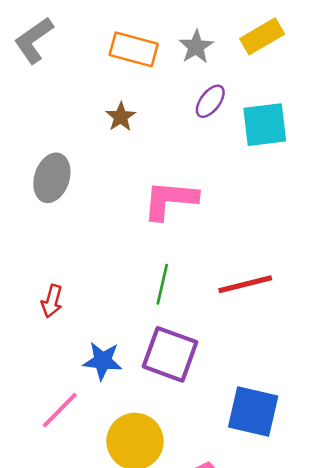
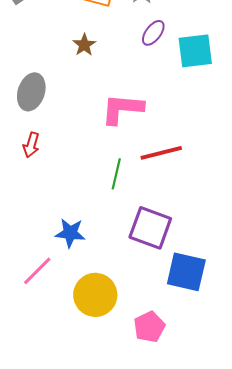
red line: (245, 284) -> (161, 153), moved
red arrow: (52, 301) -> (31, 145), moved
purple square: (170, 354) -> (150, 228), moved

